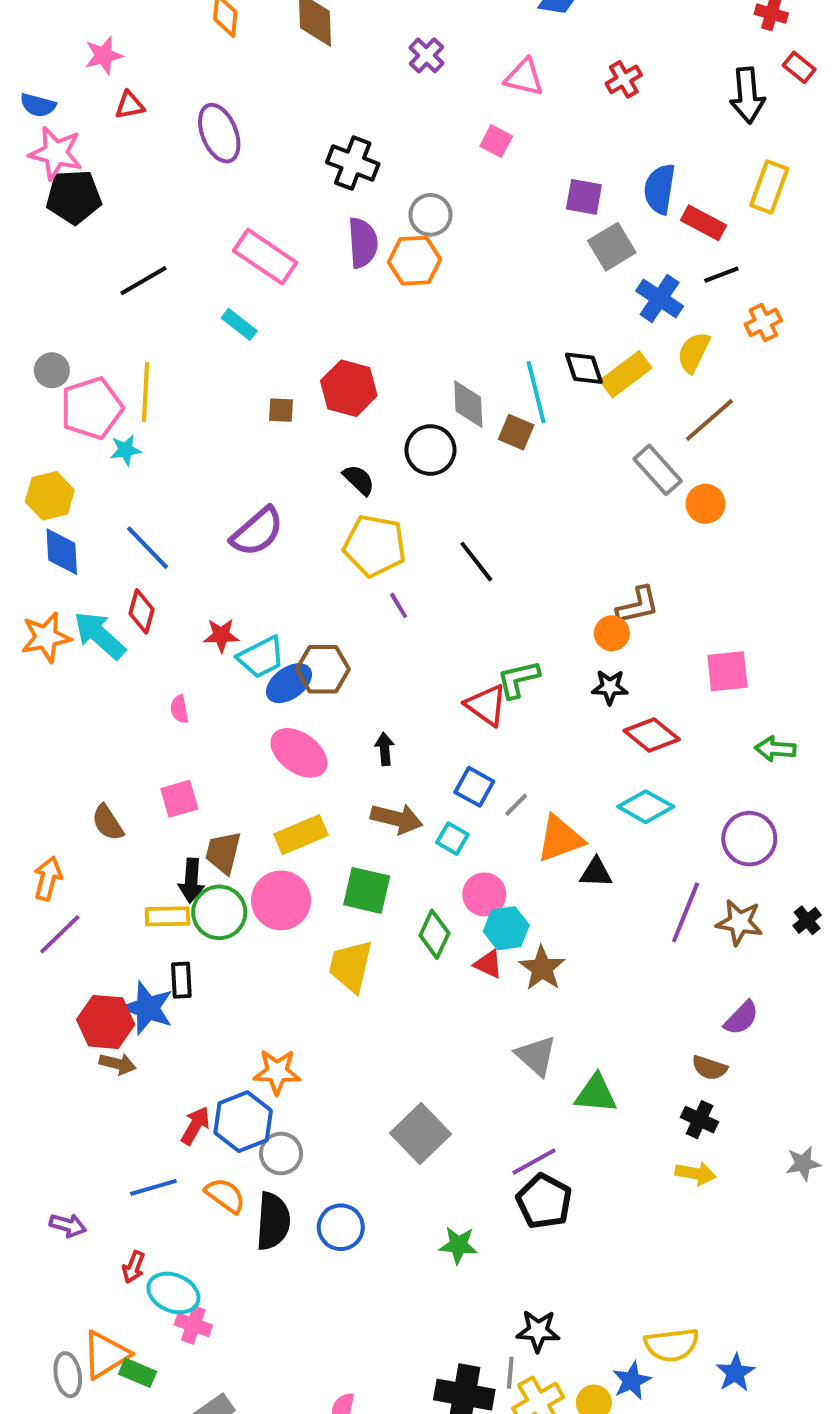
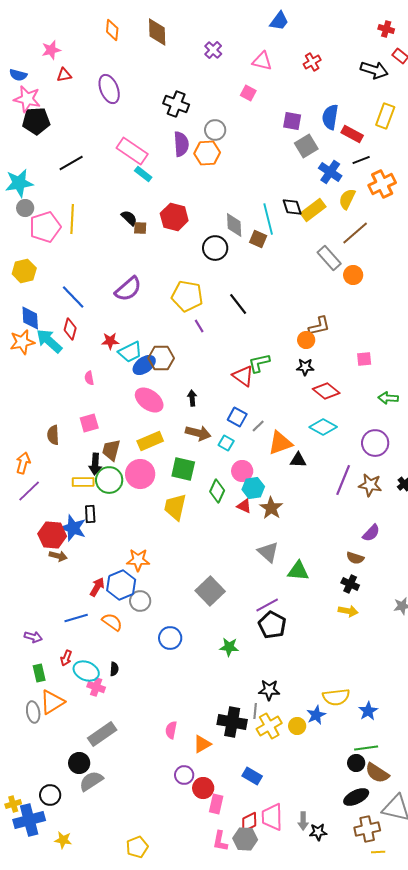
black arrow: (747, 95) -> (374, 70), turned -68
orange cross: (763, 322) -> (382, 184), size x1.5
cyan rectangle: (239, 324) -> (143, 174), moved
cyan star: (126, 450) -> (19, 183), moved, size x1.8
black semicircle: (359, 480) -> (129, 218), moved
blue diamond: (62, 552) -> (30, 318), moved
pink square: (727, 671) -> (364, 359), size x0.7
brown semicircle: (108, 823) -> (53, 435), turned 30
black semicircle: (273, 1221) -> (114, 669), moved, size x0.5
green rectangle: (138, 1373) -> (39, 673), moved, turned 54

